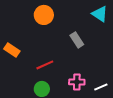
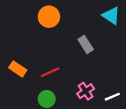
orange rectangle: (12, 50) -> (18, 69), moved
pink cross: (77, 82) -> (86, 91), turned -35

